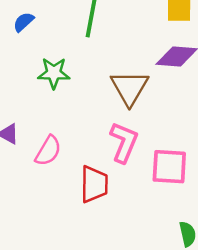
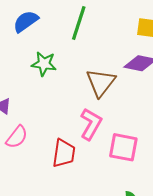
blue semicircle: (24, 22) -> (26, 21), size x1.5
pink semicircle: (48, 151) -> (17, 137), moved

